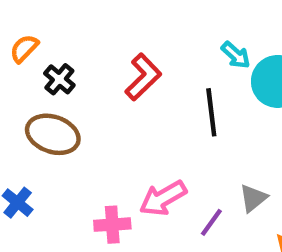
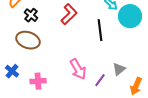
pink arrow: (163, 198) -> (78, 69), turned -90
pink cross: (112, 225) -> (38, 81), moved

